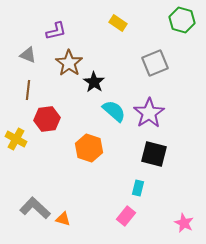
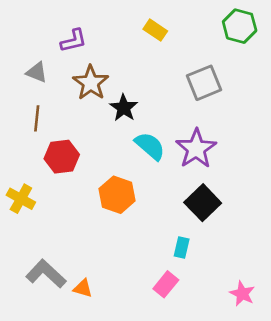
yellow cross: (16, 139) -> (21, 199), moved
black square: (154, 154) -> (203, 203), turned 32

